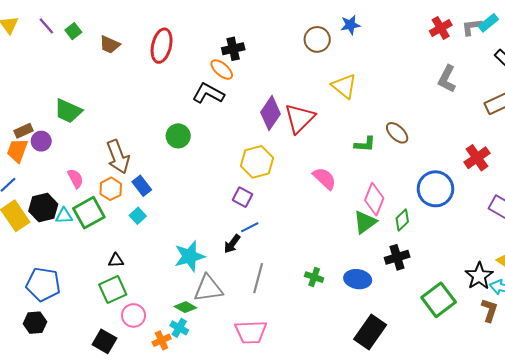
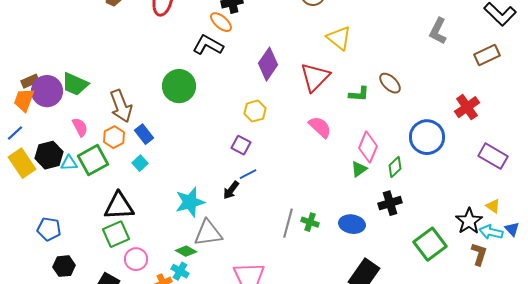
green trapezoid: (68, 111) -> (75, 84), moved
red triangle: (300, 118) -> (315, 77), moved
green circle: (178, 136) -> (179, 86), size x1.4
purple circle: (41, 141) -> (47, 91), size x1.6
yellow hexagon: (257, 162) -> (255, 111), size x0.7
green triangle: (365, 222) -> (359, 169), size x0.7
black triangle: (116, 260) -> (119, 206), size x2.0
gray line: (258, 278) -> (288, 223), moved
blue pentagon: (43, 284) -> (49, 229), size x0.7
black hexagon: (35, 323) -> (64, 266), moved

